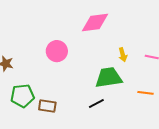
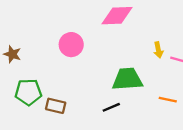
yellow arrow: (123, 55) -> (158, 50), moved

